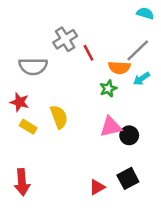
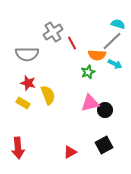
cyan semicircle: (145, 13) -> (118, 24), moved
cyan arrow: (141, 79) -> (115, 64), turned -120
red star: (20, 102) -> (28, 83), moved
red triangle: (97, 187) -> (70, 152), moved

